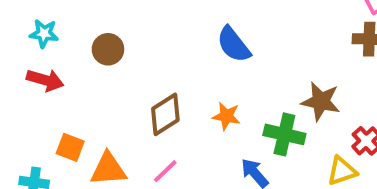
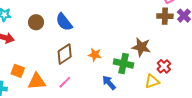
blue semicircle: (234, 45) -> (64, 22), moved

